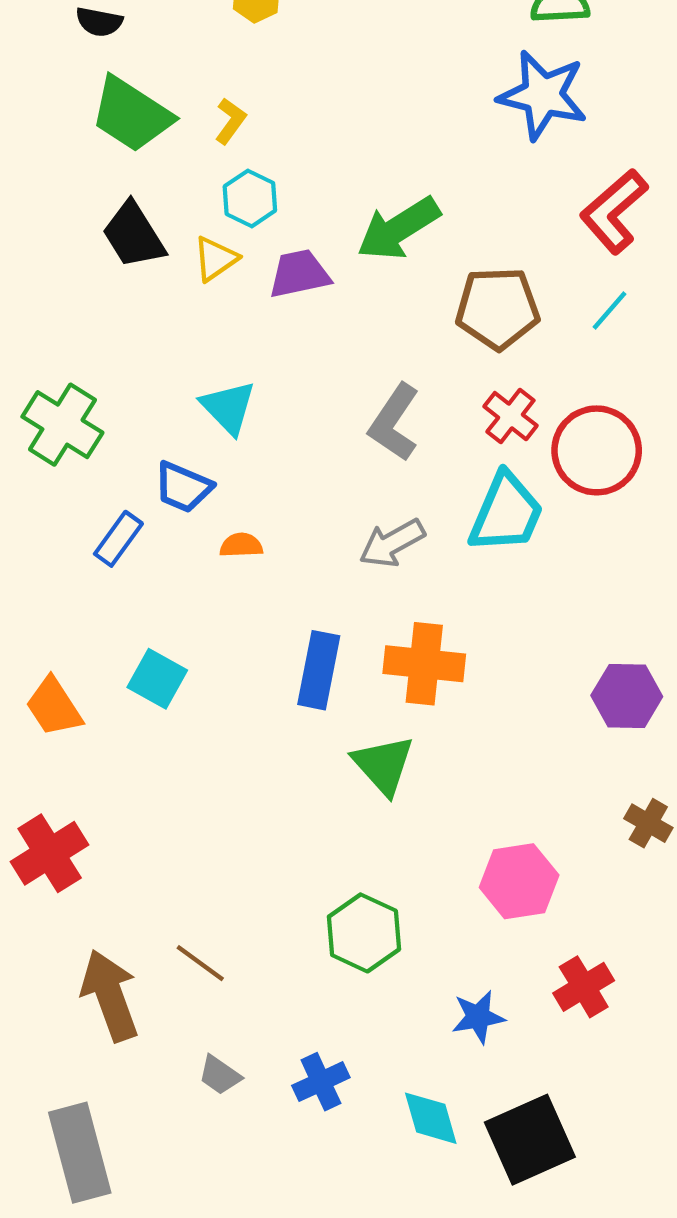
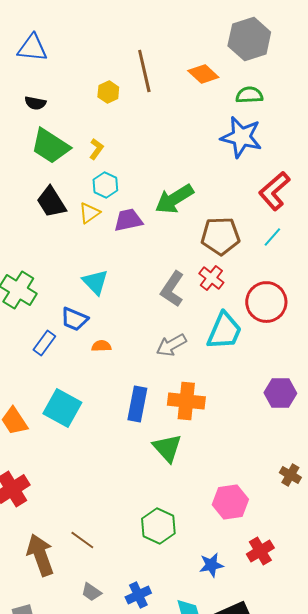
red cross: (510, 416) -> (211, 278), moved
cyan square: (157, 679) -> (62, 408), size x1.4
purple hexagon: (627, 696) -> (280, 393), moved

